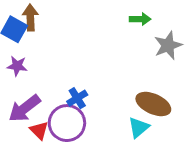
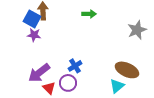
green arrow: (140, 19) -> (89, 14), moved
purple star: (17, 66) -> (34, 35), moved
purple circle: (67, 123) -> (68, 83), size x0.7

